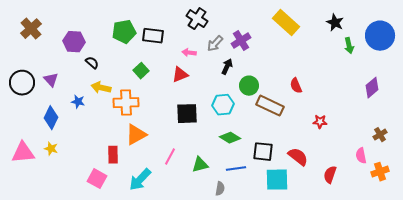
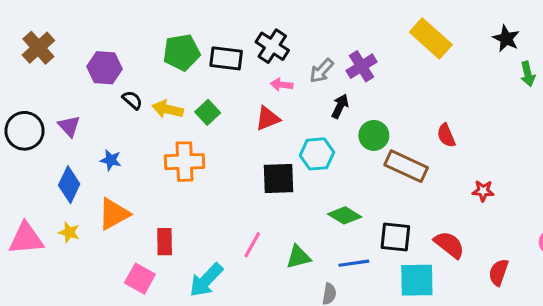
black cross: (197, 19) -> (272, 46), moved
yellow arrow: (101, 88) -> (168, 109), moved
cyan hexagon: (223, 105) -> (317, 154), moved
orange triangle: (136, 135) -> (114, 214), moved

